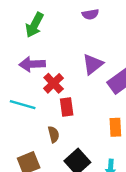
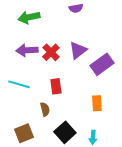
green arrow: (34, 25) -> (29, 17), turned 50
red cross: (54, 83) -> (51, 52), moved

